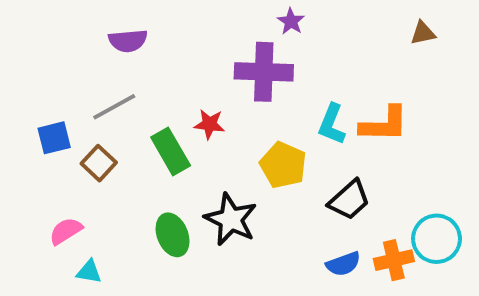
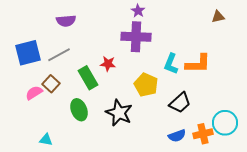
purple star: (291, 21) -> (138, 11), moved
blue square: (54, 138) -> (28, 53), moved, size x1.5
pink semicircle: (66, 231) -> (34, 93), moved
green ellipse: (173, 235) -> (79, 110), moved

